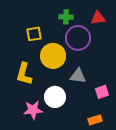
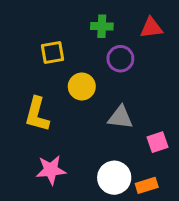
purple circle: (78, 38) -> (120, 59), size x0.7
yellow circle: (53, 56) -> (82, 87), size x0.7
white circle: (55, 97) -> (114, 178), moved

